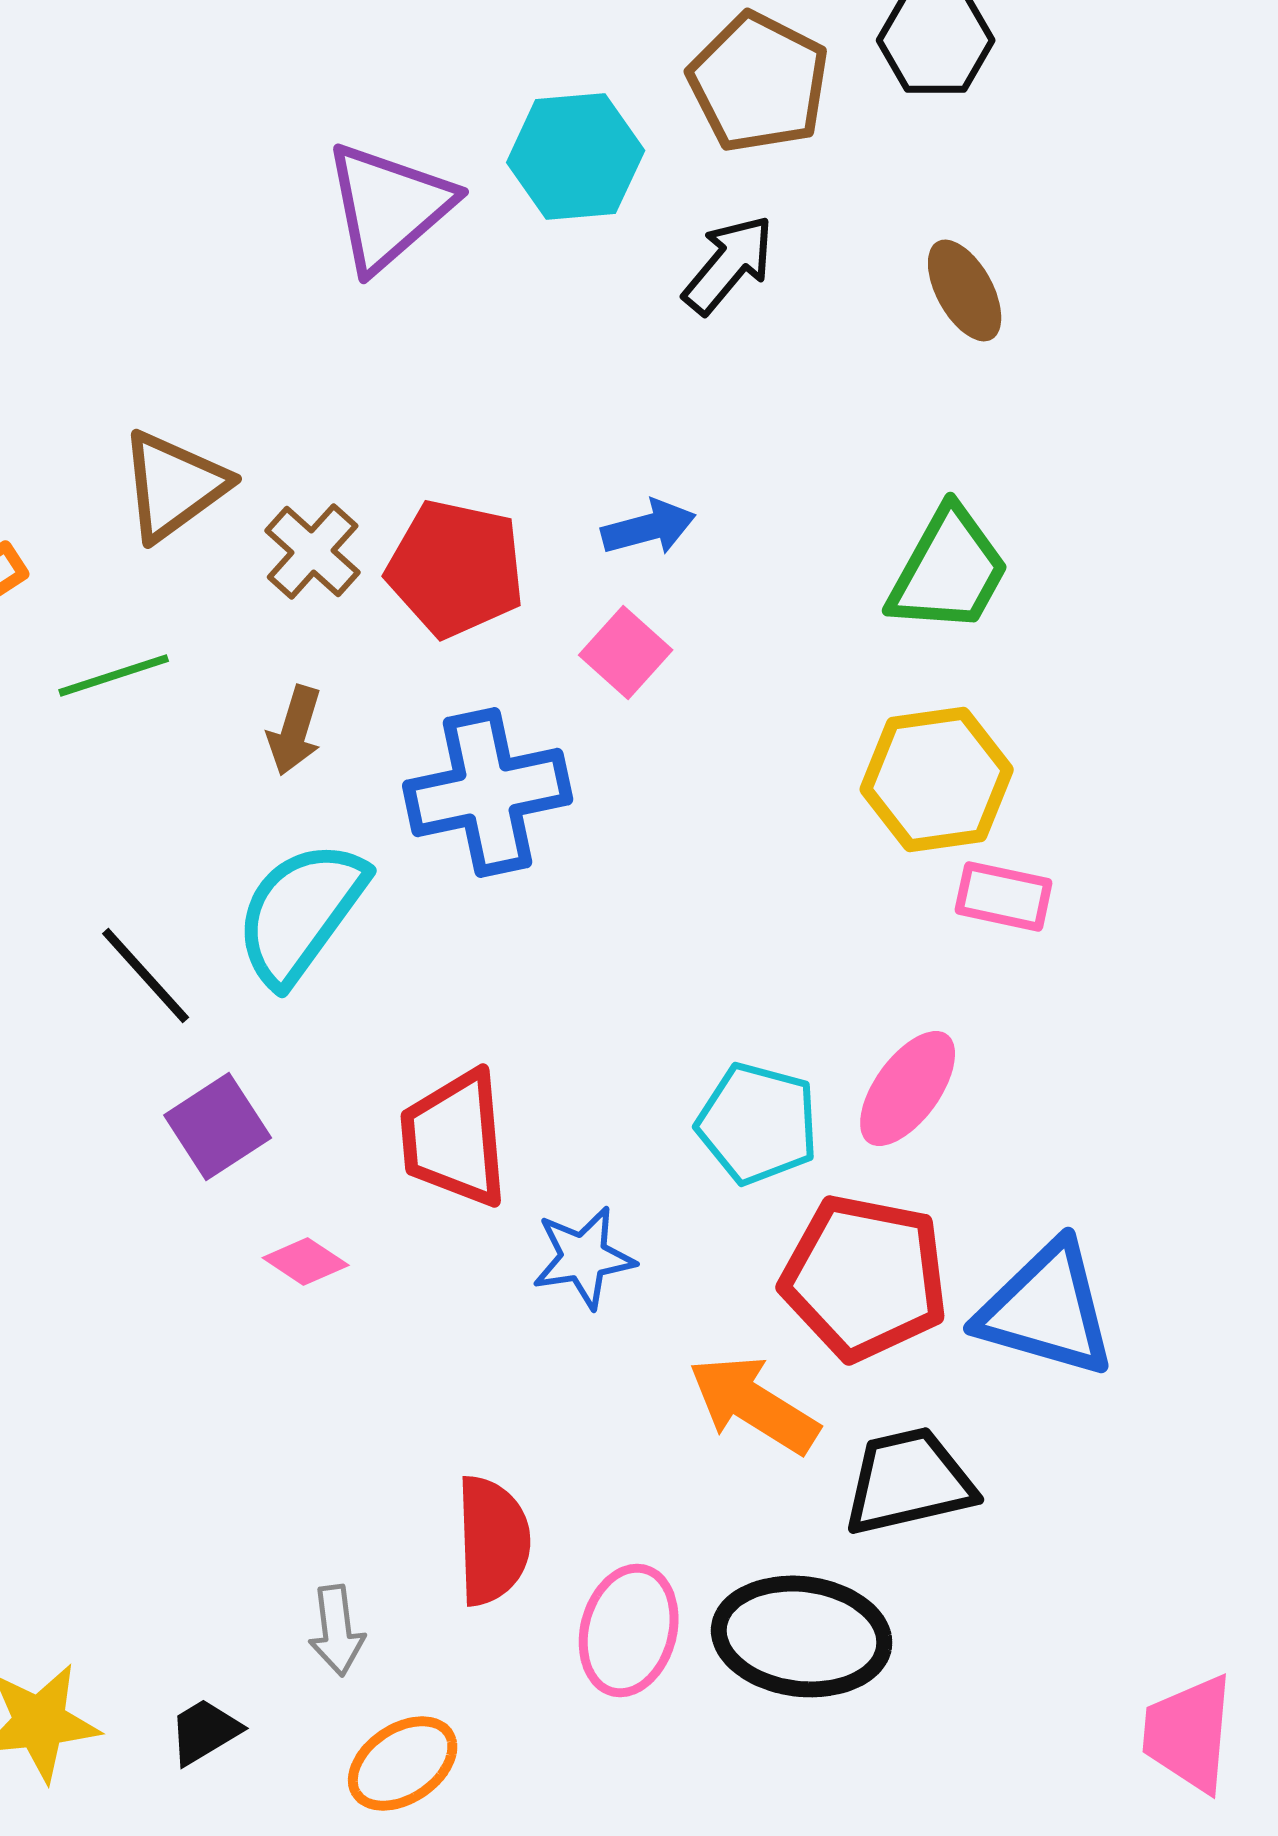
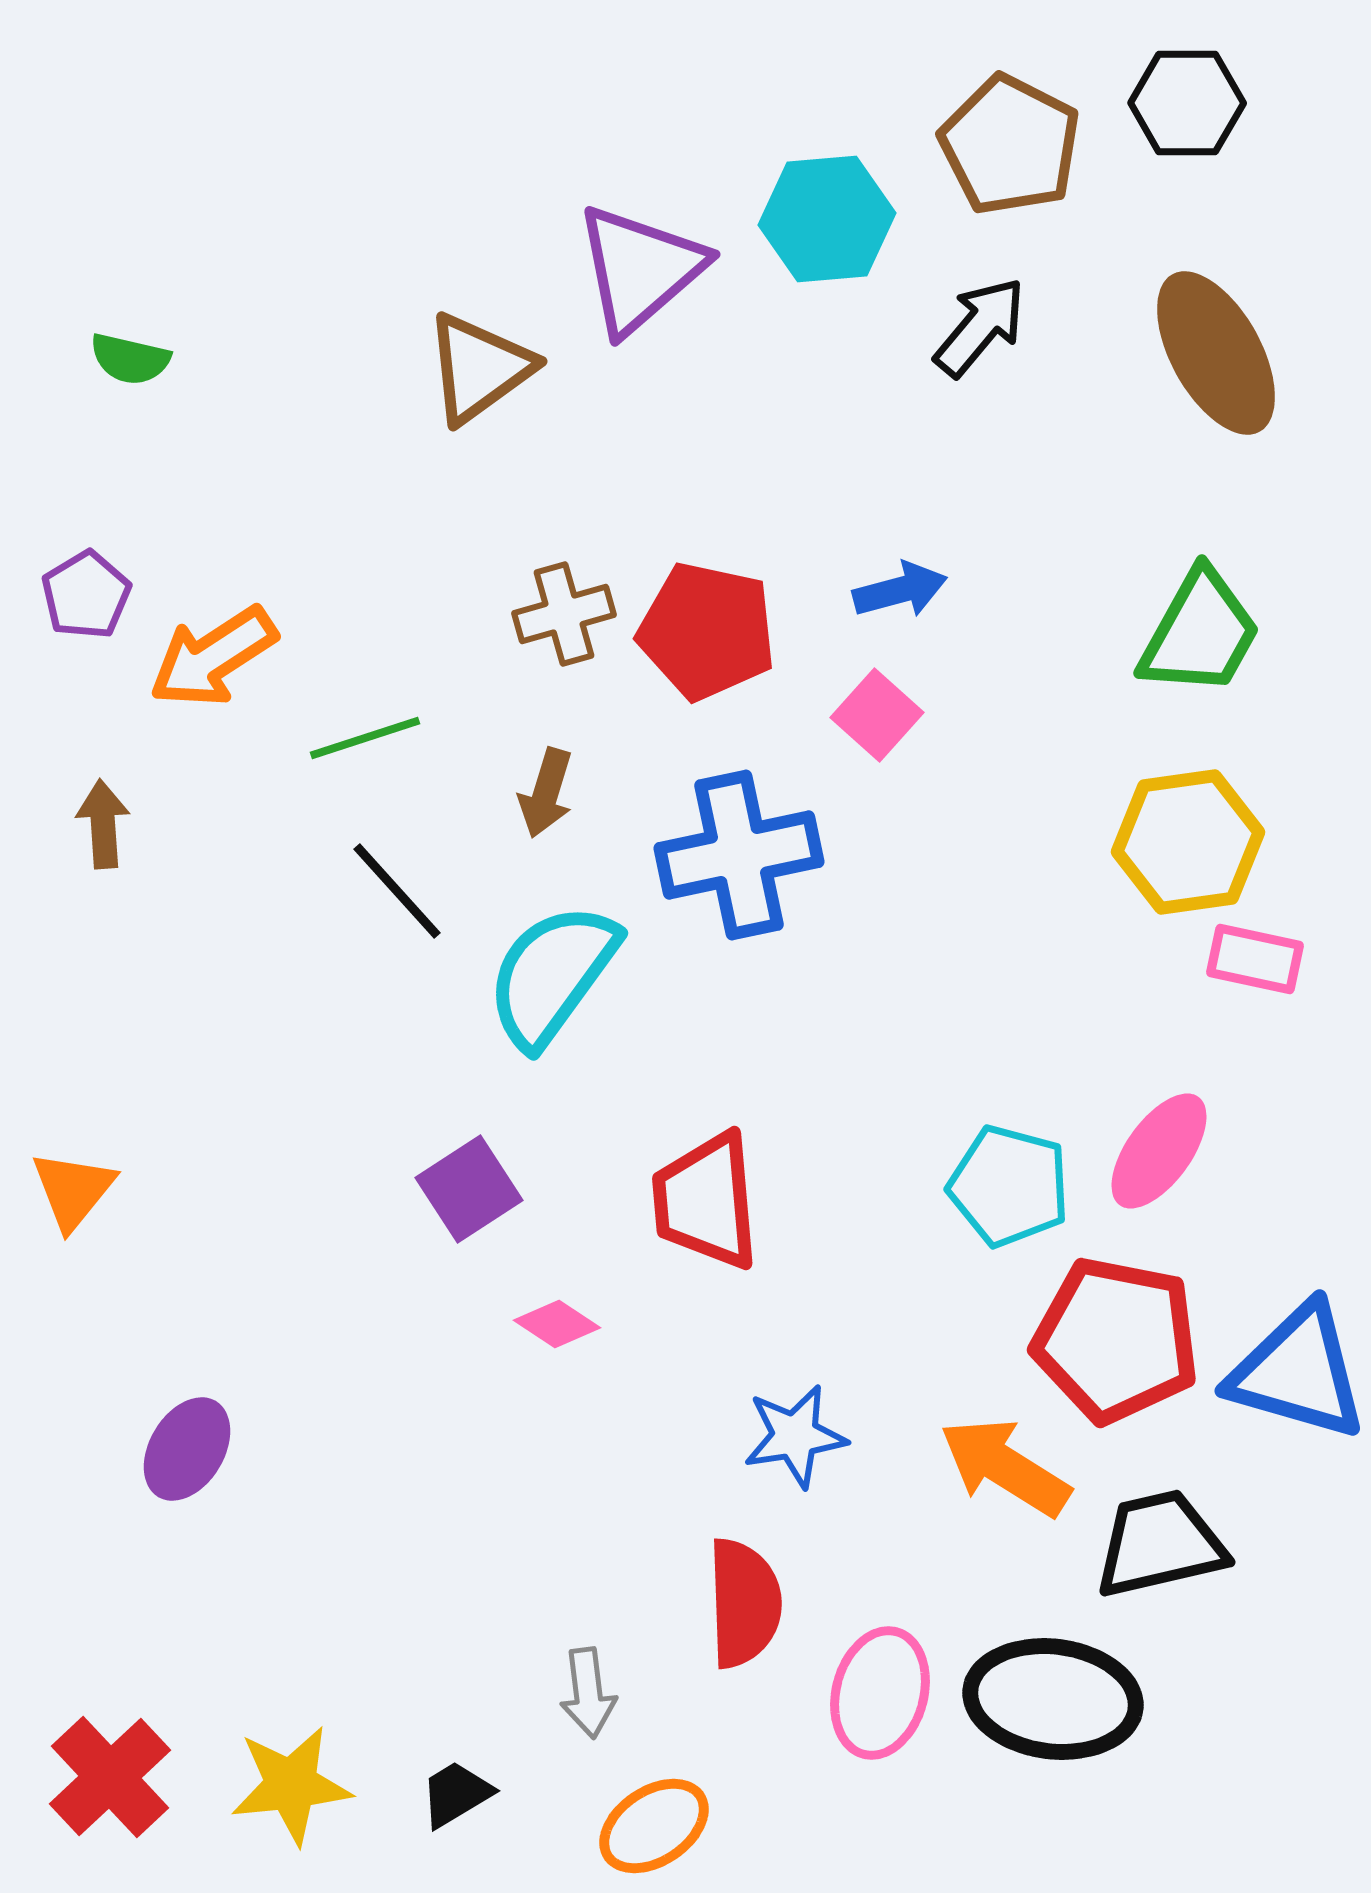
brown ellipse: (965, 290) -> (1216, 353), size x1.6
brown triangle: (174, 485) -> (479, 368), moved
brown cross: (313, 551) -> (564, 614), turned 32
black line: (146, 975) -> (397, 891), moved
blue star: (584, 1257) -> (795, 1436), moved

